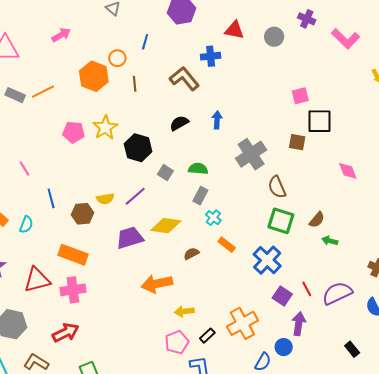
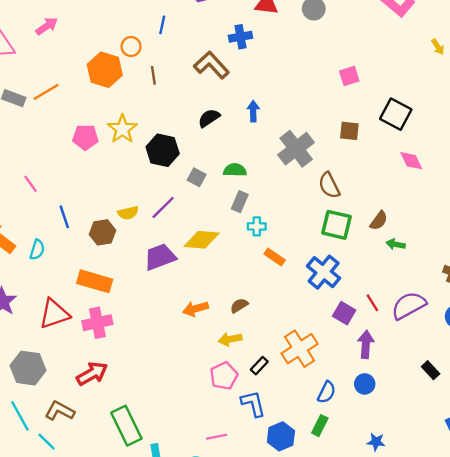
pink arrow: (61, 35) -> (47, 26), moved
black square: (319, 121) -> (396, 114), moved, turned 32
cyan cross: (213, 218) -> (257, 226), turned -35
brown semicircle: (191, 254) -> (239, 306), moved
orange arrow: (157, 284) -> (195, 309), size x0.7
blue circle: (284, 347) -> (365, 384), moved

